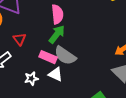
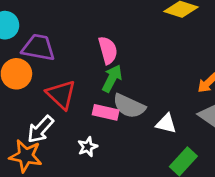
red triangle: (20, 39) -> (61, 95), size x1.6
white triangle: (56, 74) -> (166, 124), moved

